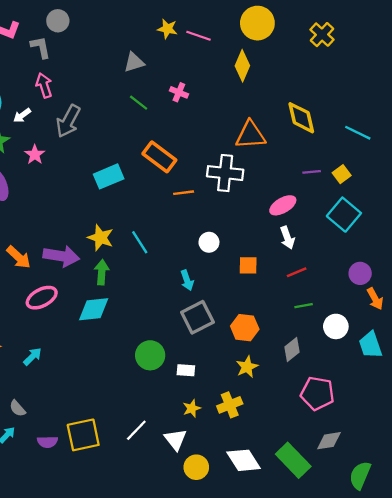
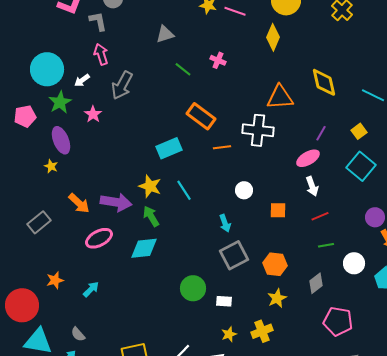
gray triangle: (134, 62) -> (165, 34), moved
purple line: (312, 172) -> (321, 133), moved, turned -56
cyan rectangle: (109, 176) -> (169, 148), moved
green arrow: (102, 272) -> (151, 216), turned -35

